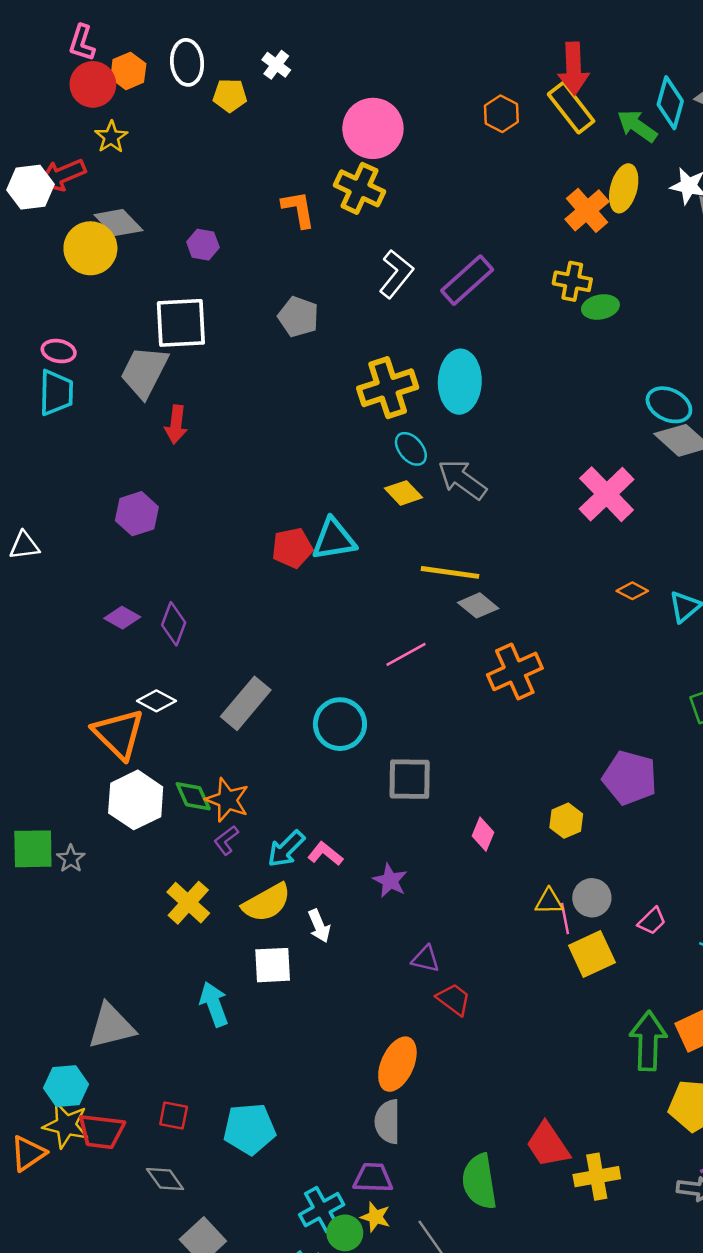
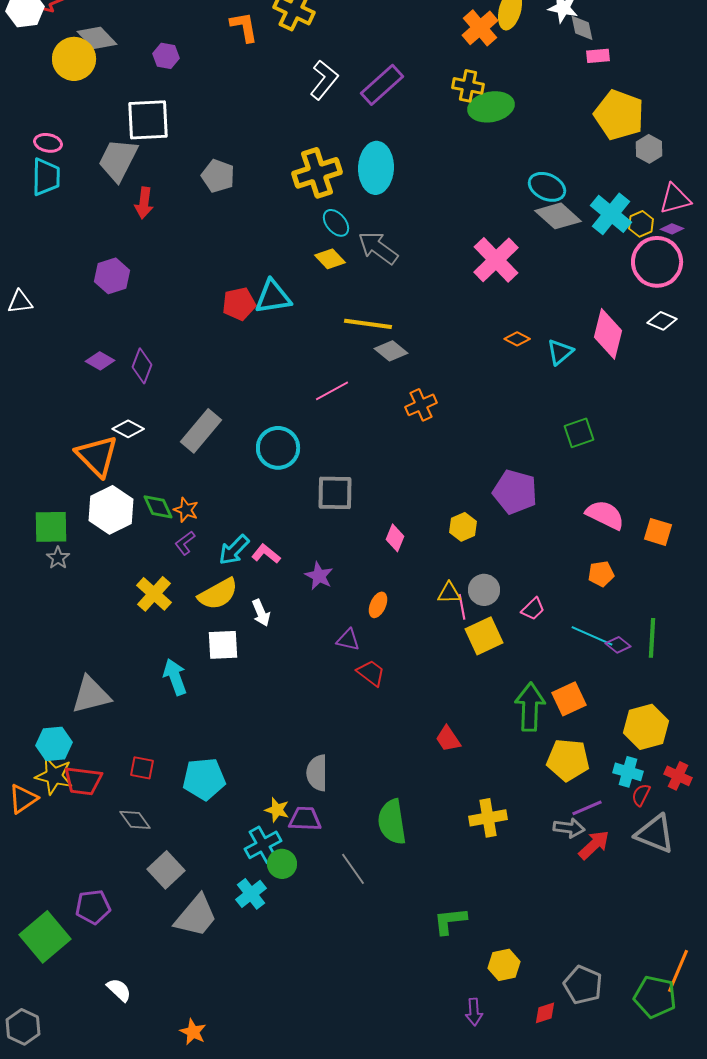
green ellipse: (600, 307) -> (491, 107), size x1.5
gray pentagon: (298, 317) -> (218, 176), moved
orange cross: (515, 671) -> (421, 405), size x0.7
orange star: (227, 800) -> (186, 510), size x0.7
green square: (33, 849) -> (51, 527), moved
orange ellipse: (397, 1064) -> (378, 605), moved, size x0.6
red trapezoid: (548, 1145) -> (448, 739), moved, size x0.7
yellow star: (375, 1217) -> (277, 810), moved

